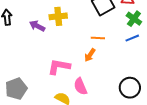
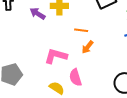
orange line: (98, 38) -> (81, 30), moved

